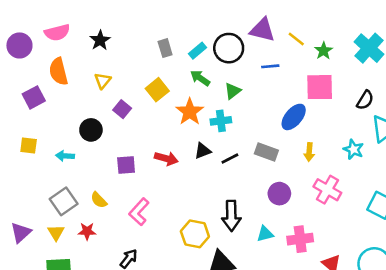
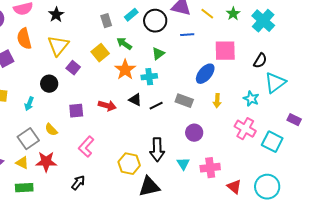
cyan rectangle: (197, 51) -> (131, 15), moved
green star: (324, 51) -> (233, 14), moved
green arrow: (200, 78) -> (124, 44), moved
yellow triangle: (103, 81) -> (58, 46), size x1.6
black triangle: (203, 151) -> (135, 100), turned 48
cyan arrow: (65, 156) -> (29, 104), turned -72
pink cross: (327, 190) -> (245, 129), moved
yellow semicircle: (99, 200) -> (51, 130), moved
red star: (87, 231) -> (46, 162), size x1.5
yellow triangle: (56, 233) -> (22, 163), turned -32
cyan triangle: (265, 234) -> (183, 164), turned -48

